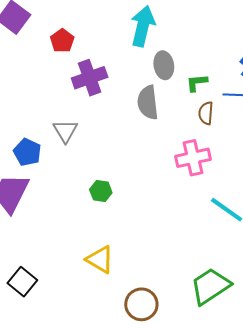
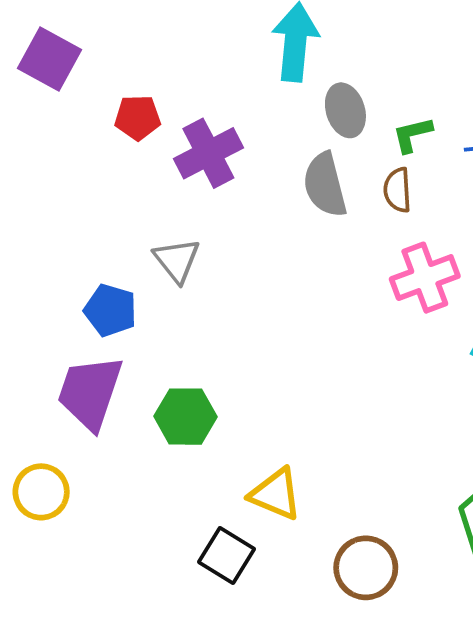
red pentagon: (62, 41) -> (138, 117), moved, turned -30
brown semicircle: (206, 113) -> (397, 190), moved
green hexagon: (101, 191) -> (185, 417), moved, size x1.4
black square: (22, 282) -> (226, 555), moved

